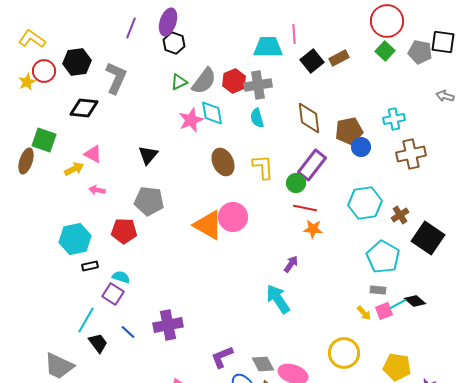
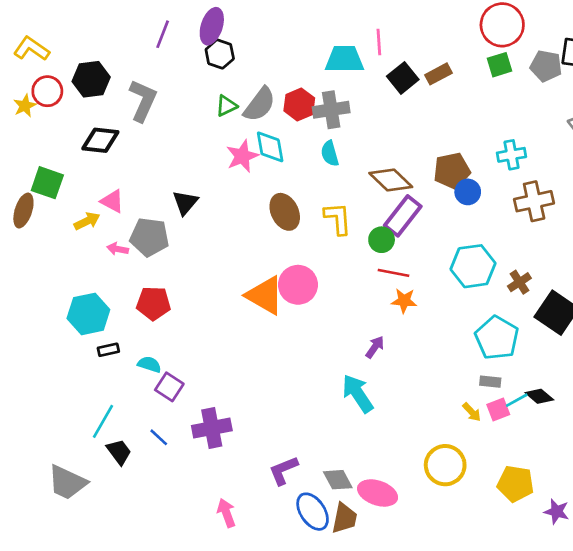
green square: (385, 51) -> (500, 65), turned 30
brown diamond: (309, 118) -> (391, 180), moved, turned -40
gray pentagon: (149, 201) -> (149, 237), moved
purple square: (113, 294) -> (169, 387), moved

